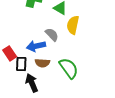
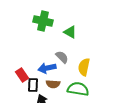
yellow semicircle: (73, 25) -> (84, 67), moved
green semicircle: (69, 68) -> (78, 89), turned -45

